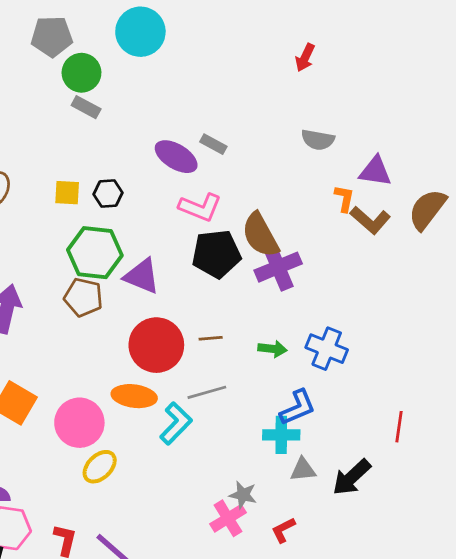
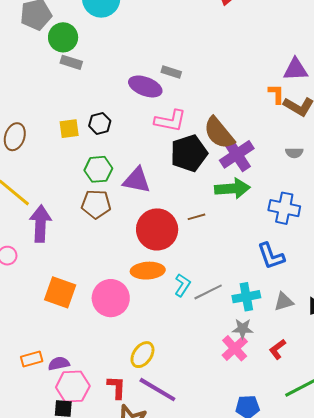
gray semicircle: (318, 140) -> (294, 153), moved, size x0.7
green hexagon: (95, 253) -> (98, 169), size x0.7
green arrow: (272, 349) -> (232, 189), moved, size x1.6
gray line: (207, 392) -> (208, 292), moved
blue L-shape: (298, 407) -> (271, 256), turned 104
cyan L-shape: (176, 423) -> (183, 285), size x0.7
cyan cross: (281, 435) -> (246, 297), moved
yellow ellipse: (100, 467) -> (142, 355), moved

